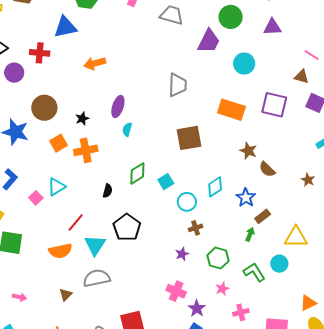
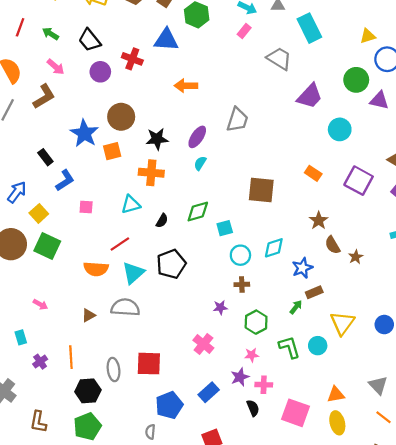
green circle: (231, 17) -> (356, 80), moved
gray trapezoid: (177, 85) -> (237, 120), moved
orange rectangle: (231, 110) -> (313, 173), size x0.6
black star: (82, 119) -> (157, 139), size x1.5
orange square: (58, 143) -> (112, 151), moved
brown star: (308, 180) -> (356, 257), moved
cyan triangle: (56, 187) -> (131, 204), moved
pink square: (36, 198) -> (86, 207), turned 32
yellow triangle: (296, 237) -> (342, 323), turned 50
purple star: (197, 308) -> (240, 377), moved

